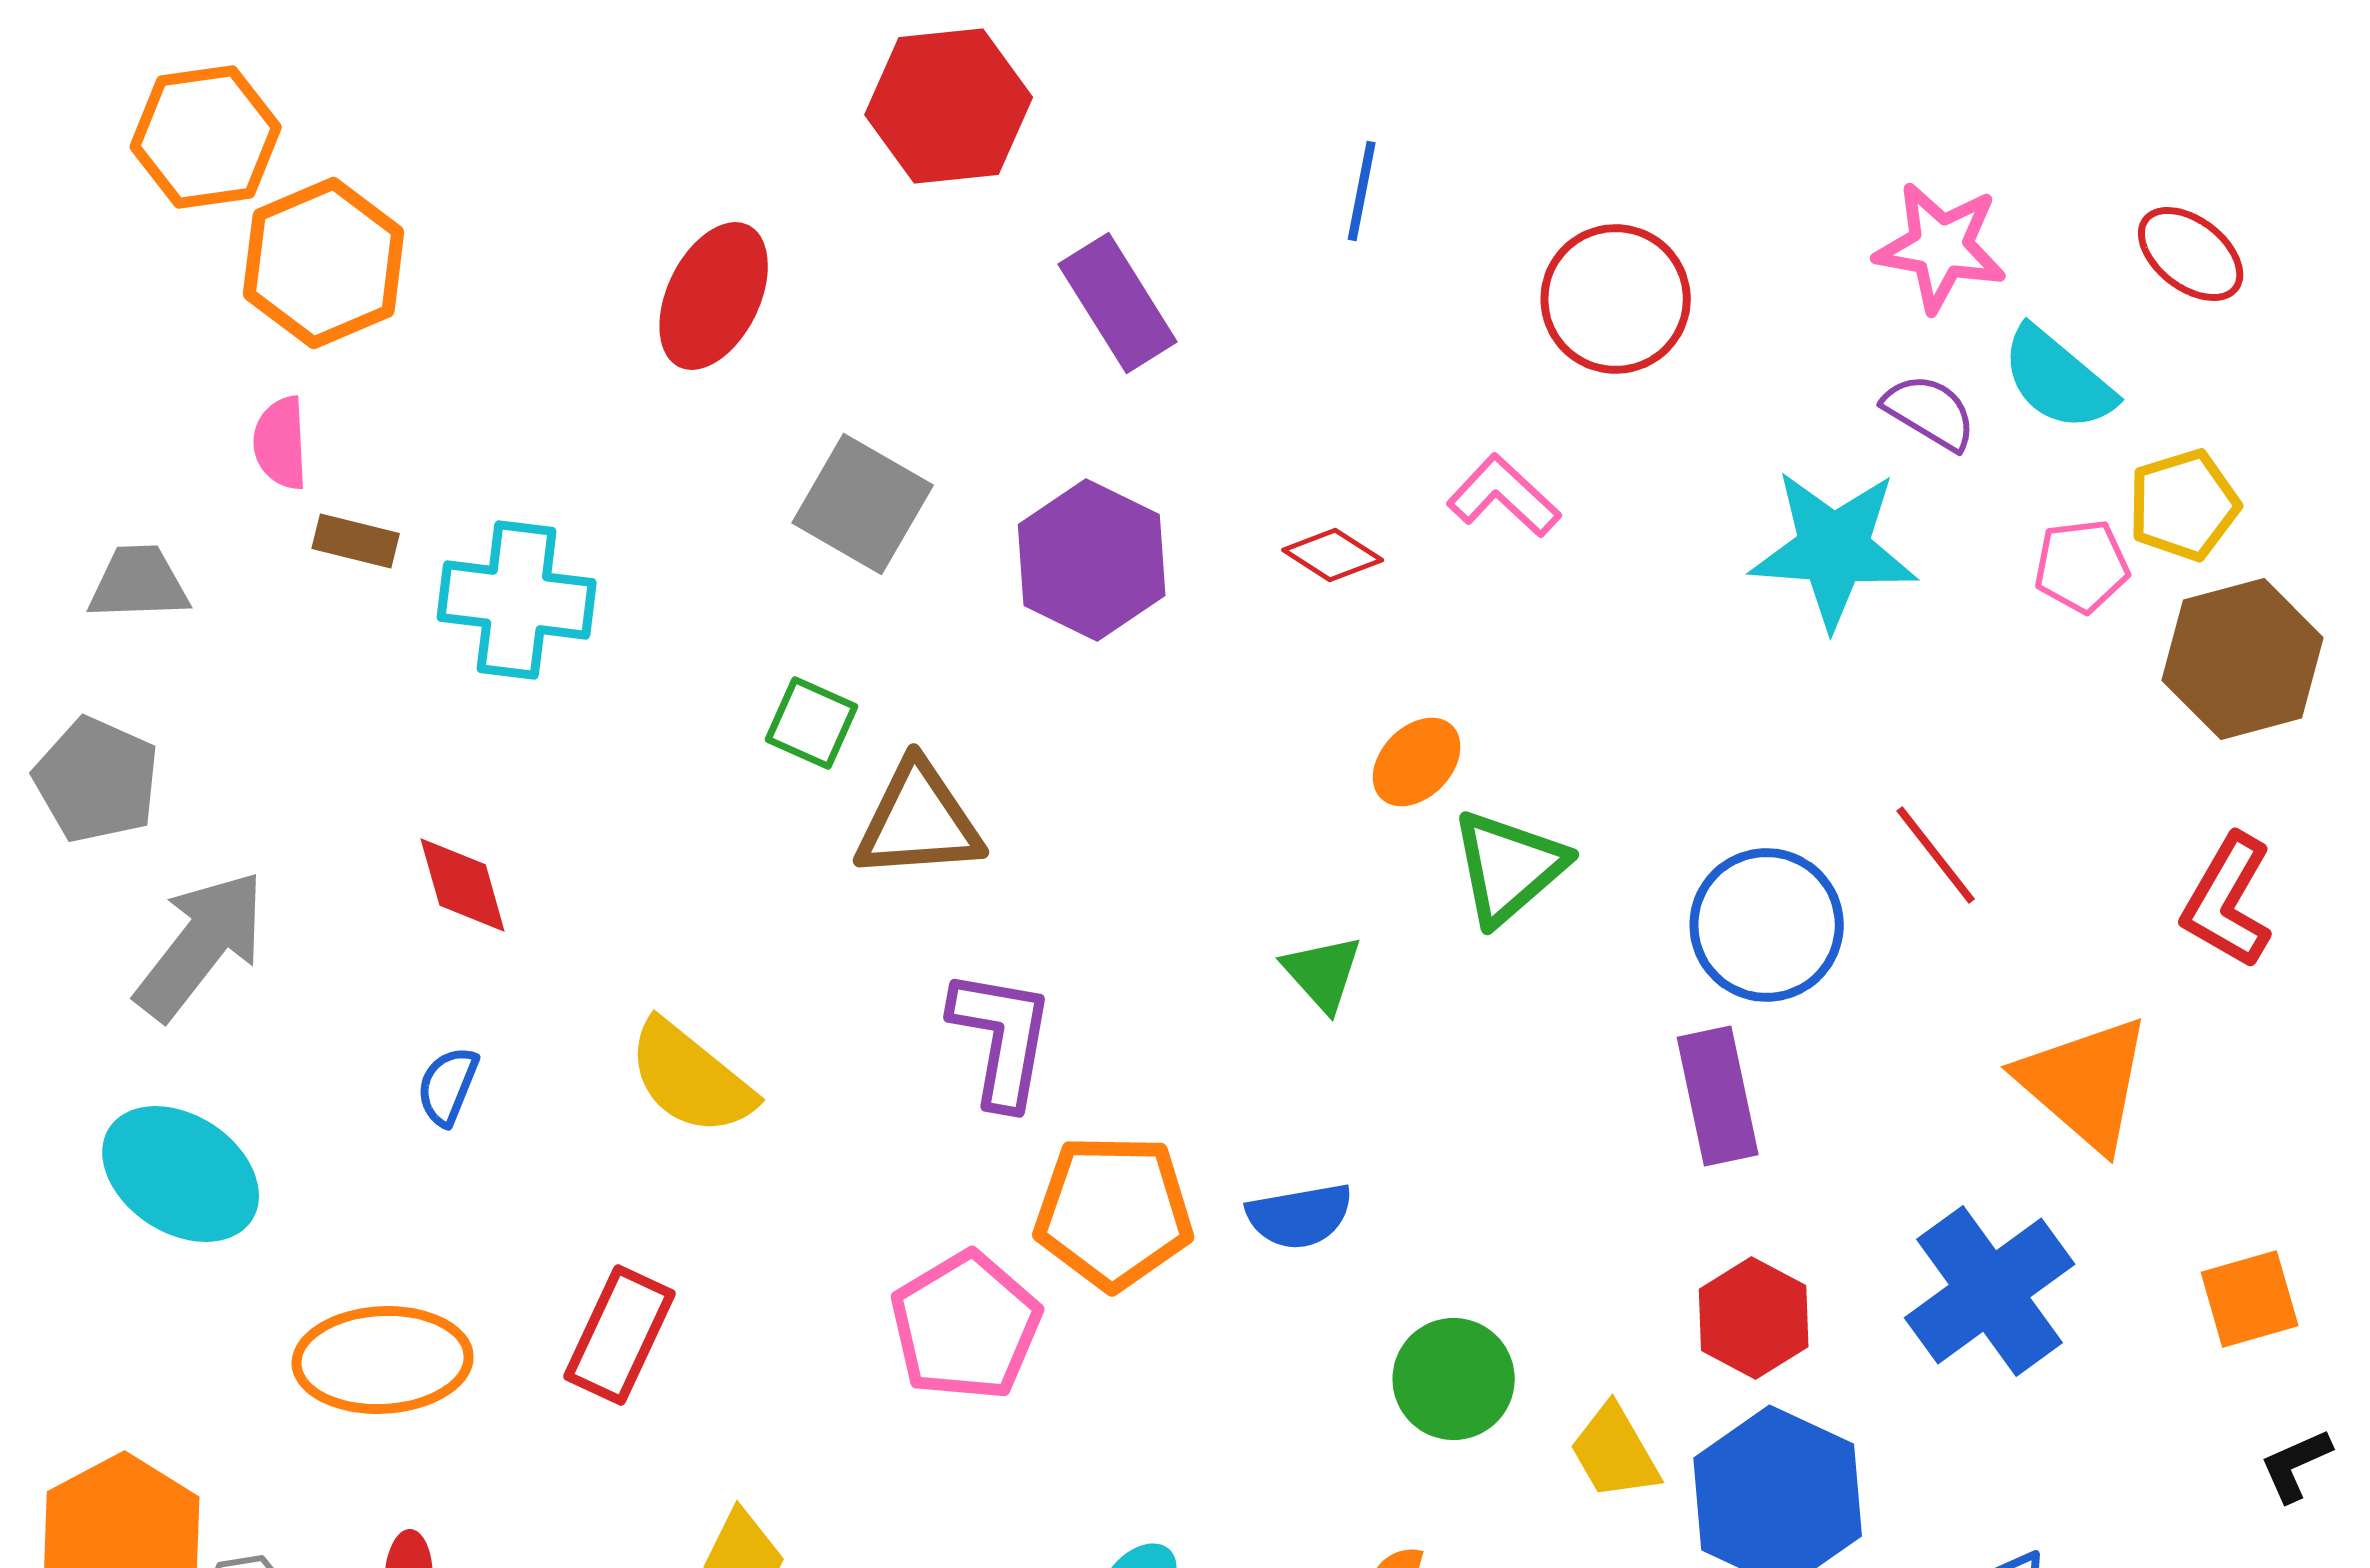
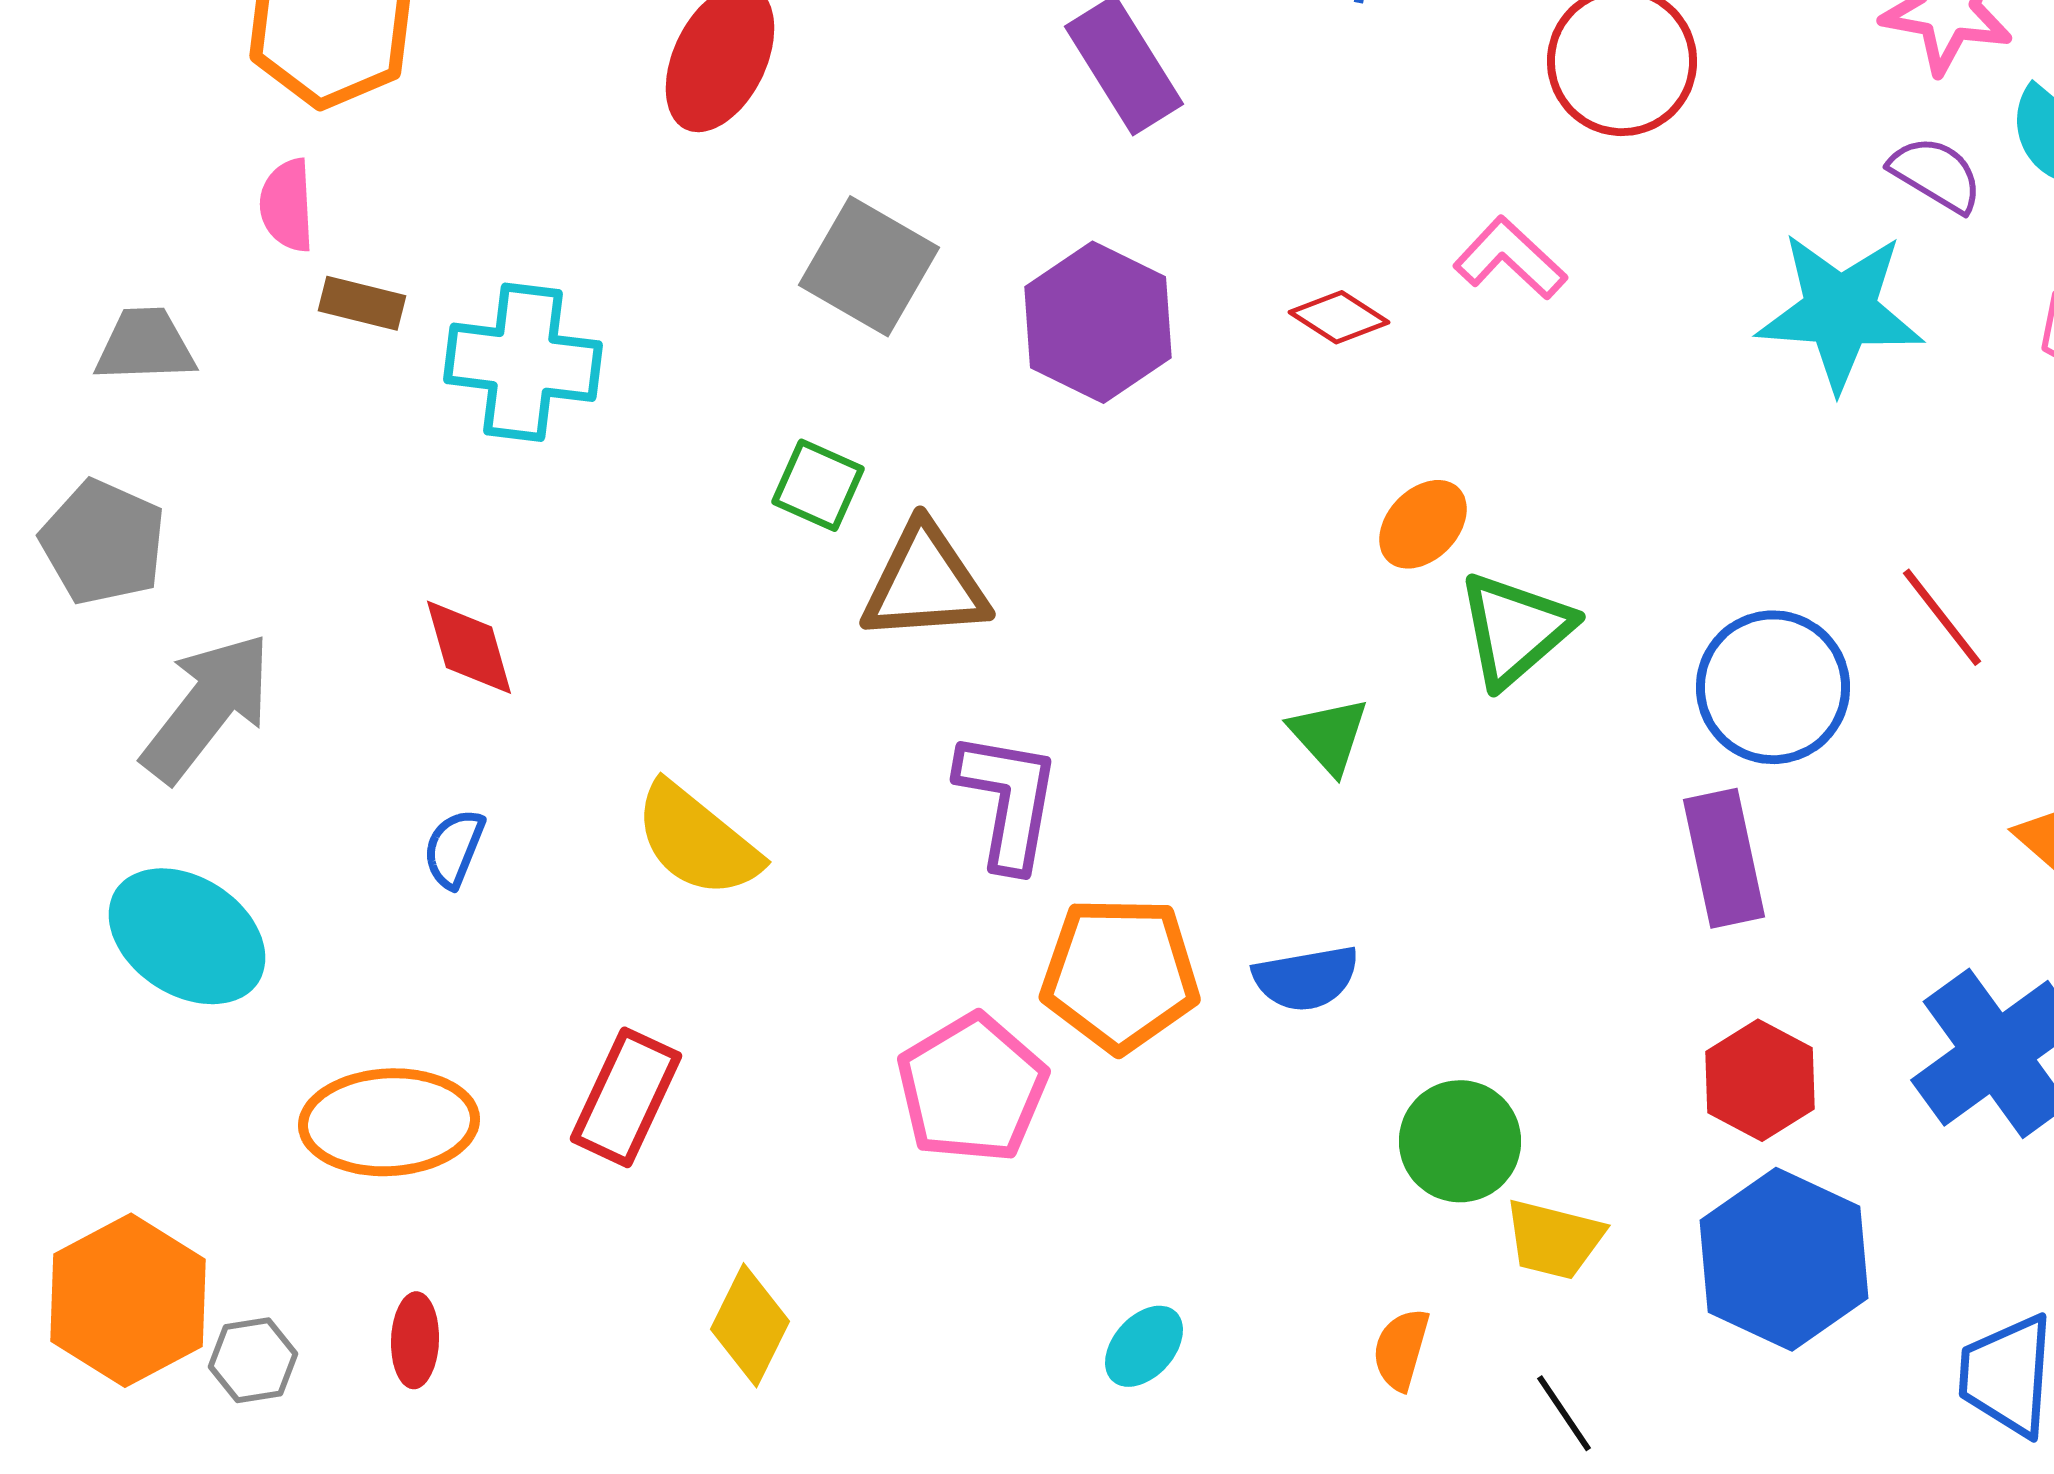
yellow trapezoid: (1615, 1452) -> (1554, 1239), moved, turned -46

